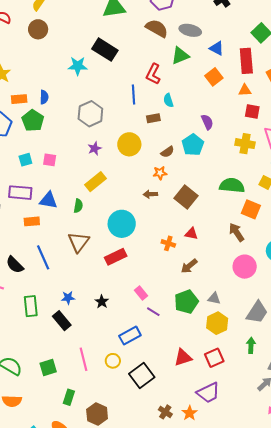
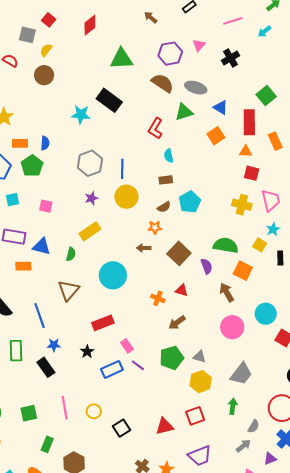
blue line: (133, 94) -> (122, 169), moved
brown rectangle: (153, 118) -> (166, 180), moved
purple semicircle: (207, 122) -> (207, 266), moved
cyan square: (25, 160) -> (12, 200), moved
blue line: (43, 257) -> (40, 316), moved
red rectangle: (116, 257) -> (103, 323), moved
blue rectangle: (130, 336) -> (112, 369), moved
red triangle: (183, 357) -> (164, 426), moved
black square: (142, 375) -> (122, 428), size x0.7
purple trapezoid: (208, 393) -> (200, 456), moved

